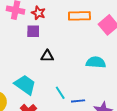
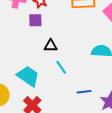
cyan line: (60, 93) -> (61, 67), moved

